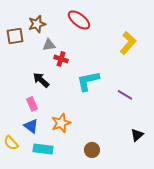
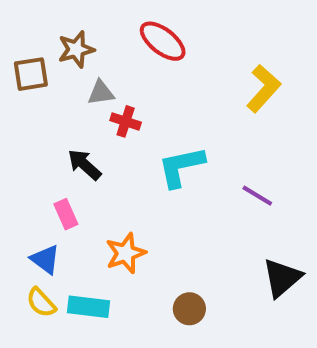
blue triangle: (31, 126) -> (45, 259), moved
black triangle: (137, 135) -> (282, 278), size x1.5
yellow semicircle: (11, 143) -> (41, 303), moved

